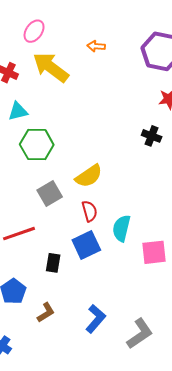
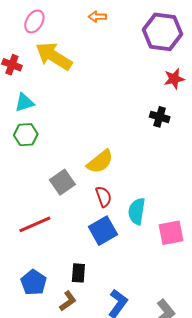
orange arrow: (96, 46) -> (97, 17), moved
green hexagon: (37, 145) -> (26, 135), moved, size x0.7
black rectangle: (53, 263) -> (78, 273), moved

